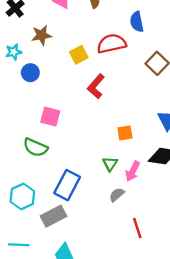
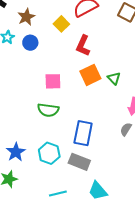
blue circle: (30, 73) -> (30, 43), moved
orange square: (125, 133) -> (90, 75), moved, size x1.5
green triangle: (110, 164) -> (114, 78), moved
gray rectangle: (54, 216) -> (79, 162), turned 65

